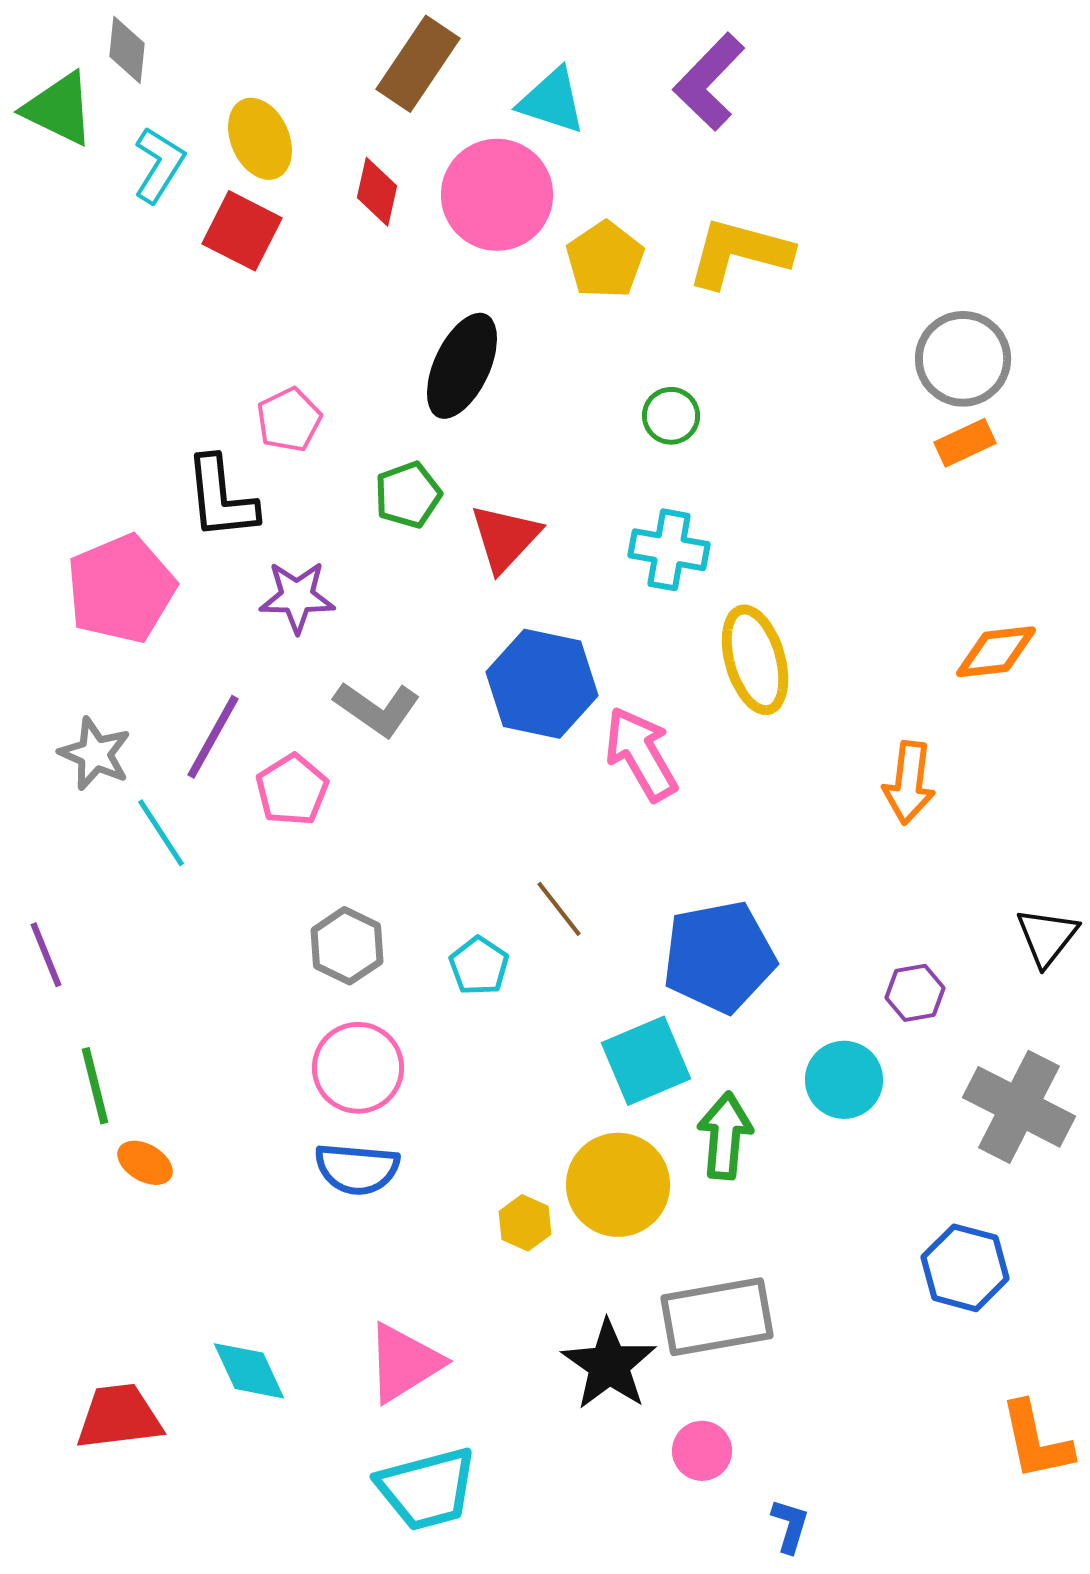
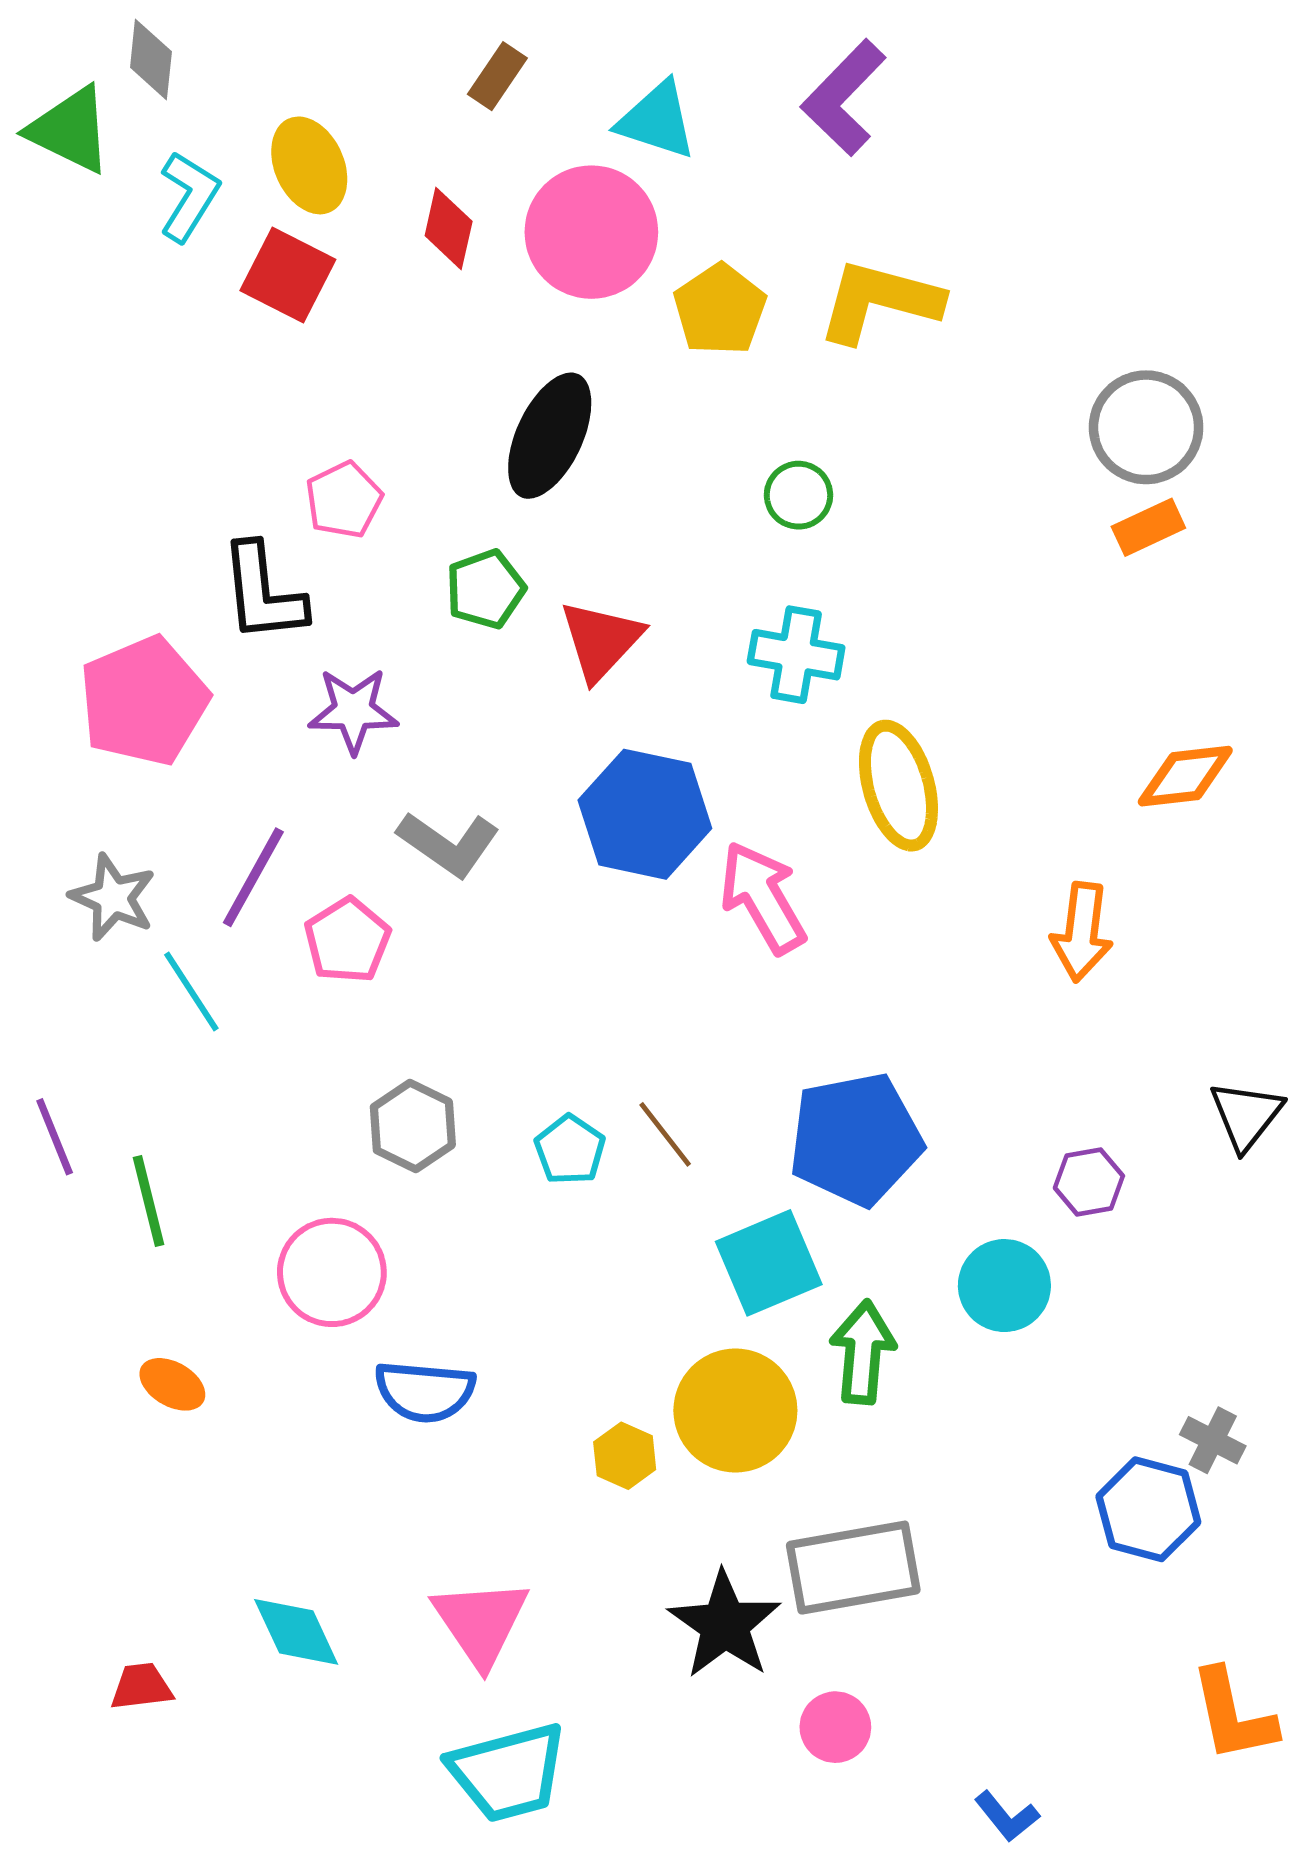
brown rectangle: (418, 64) -> (497, 76), size x0.6
brown line: (559, 909) -> (665, 1134), moved
pink circle: (358, 1068) -> (332, 1272), moved
green line: (95, 1086) -> (149, 1201), moved
gray cross: (1019, 1107) -> (1213, 1440), moved, size x0.5
pink triangle: (404, 1363) -> (481, 1622), turned -32
red trapezoid: (119, 1417) -> (141, 1687), size x0.6
blue L-shape: (790, 1526) -> (1007, 1816), moved, turned 124

